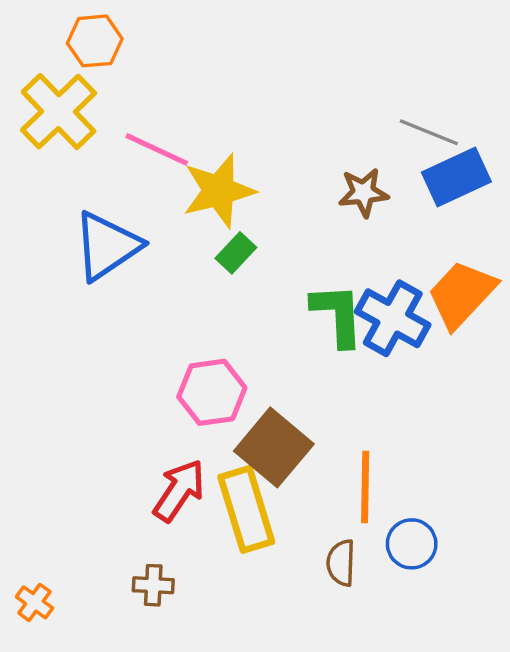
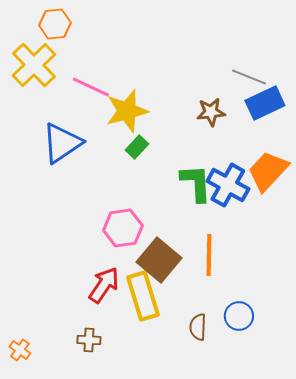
orange line: (365, 487) -> (209, 255), moved

